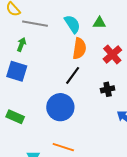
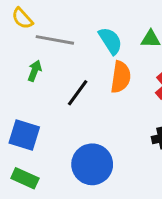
blue square: (17, 71) -> (24, 135), moved
black line: (73, 75) -> (78, 93), moved

